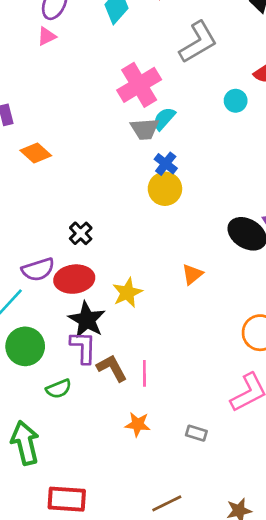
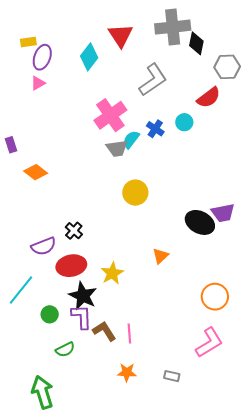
blue cross: (166, 164) -> (155, 129), moved
purple semicircle: (38, 269) -> (44, 246), moved
green circle: (25, 346) -> (50, 314), moved, size x0.6

